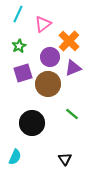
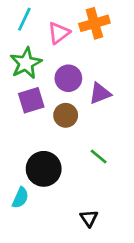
orange cross: (69, 41) -> (94, 23), moved, turned 30
green star: (19, 46) -> (26, 63), size x1.6
brown circle: (48, 84) -> (66, 115), size x0.7
cyan semicircle: (15, 157) -> (20, 198), moved

